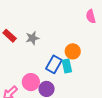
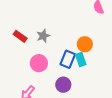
pink circle: (31, 82) -> (39, 63), moved

